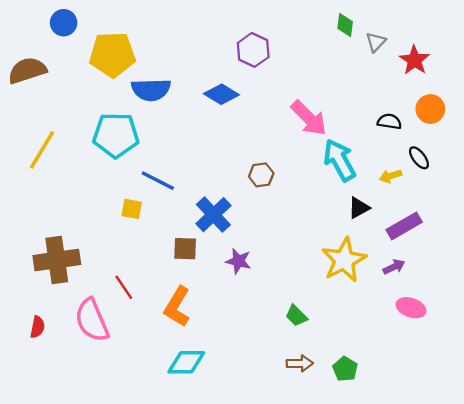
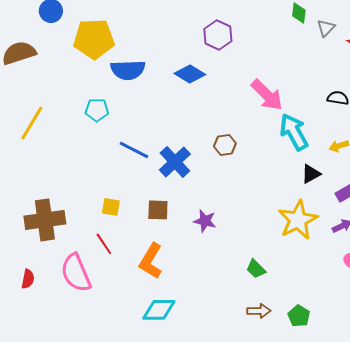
cyan pentagon: (116, 135) -> (97, 110), size x0.6
yellow square: (132, 209) -> (111, 207), moved
blue cross: (213, 215) -> (175, 162), moved

